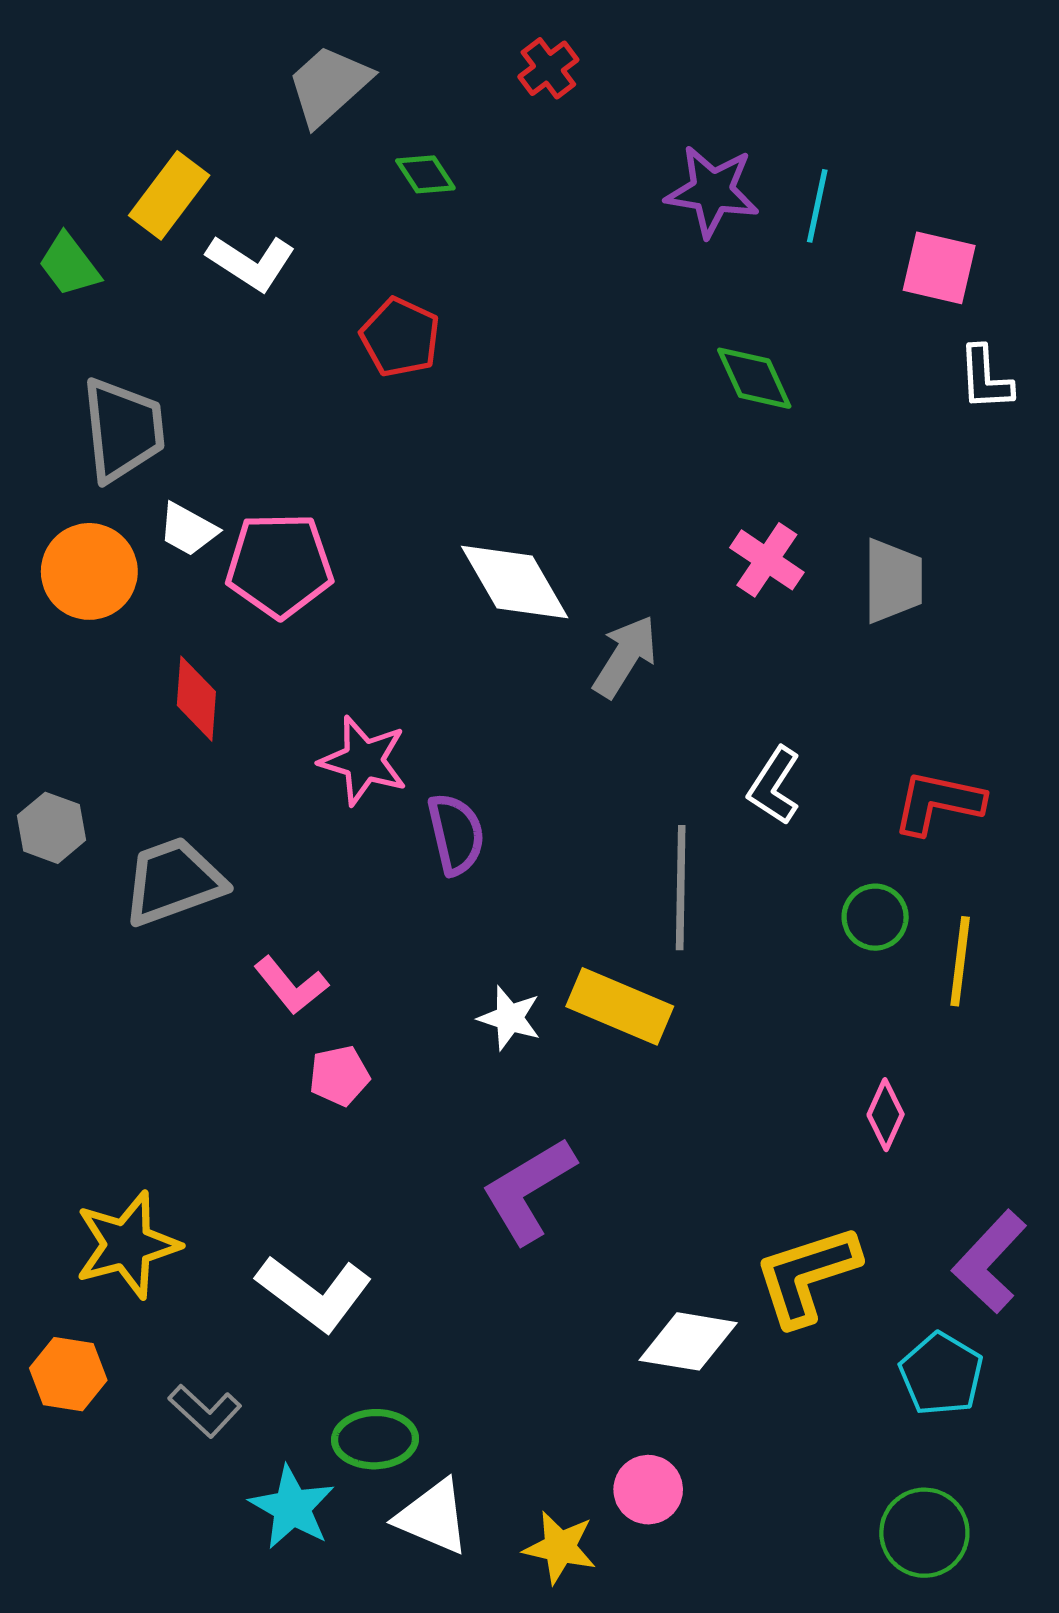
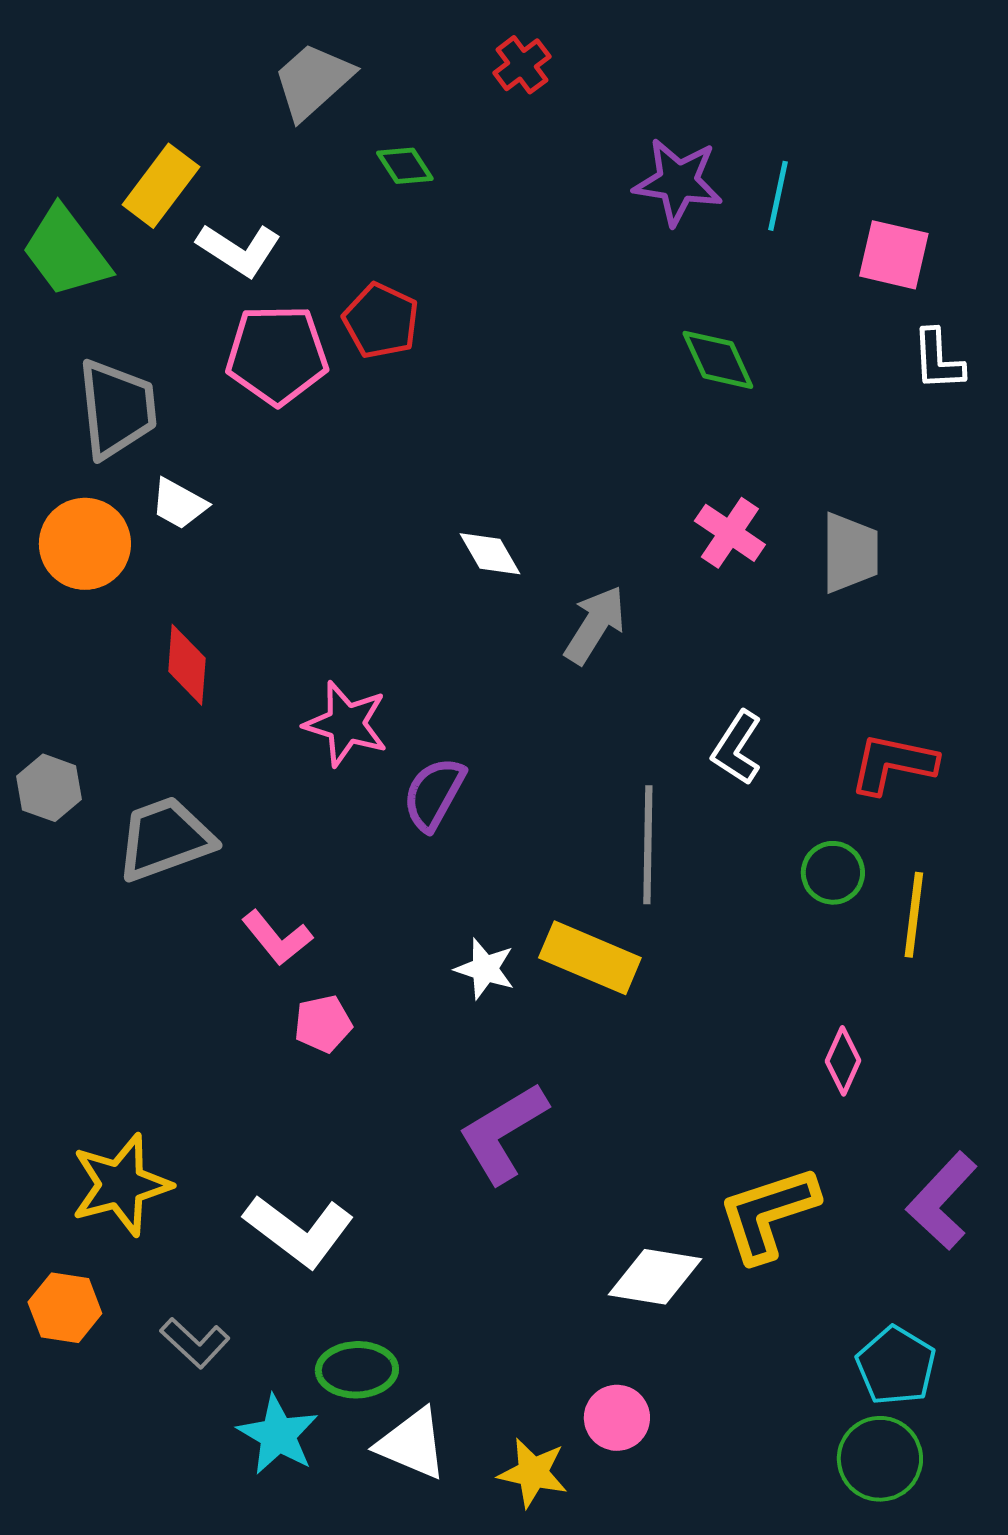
green trapezoid: (69, 265) -> (66, 252), size x1.5
pink pentagon: (279, 565) -> (277, 355), moved
white diamond: (515, 582) -> (490, 554), size x0.6
purple semicircle: (456, 834) -> (434, 794), turned -138
cyan pentagon: (941, 1374) -> (896, 1366), moved

